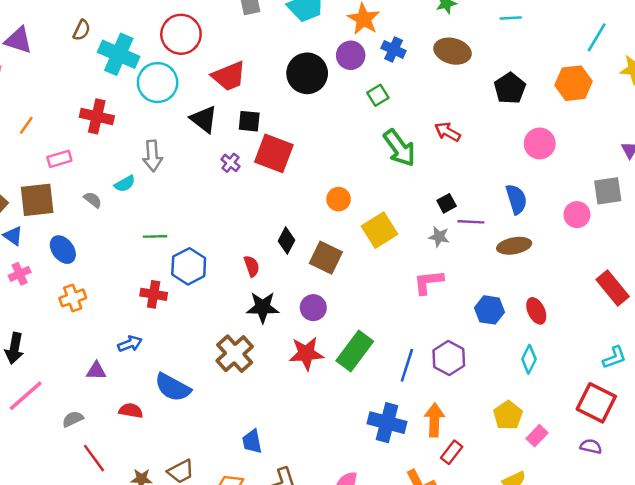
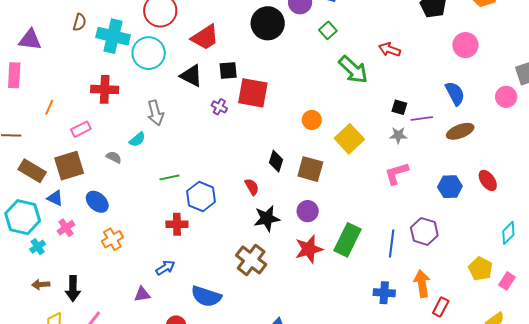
black square: (447, 203) -> (399, 107), turned -35
cyan diamond: (529, 359) -> (508, 233), moved, turned 30
blue cross: (387, 423) -> (384, 293), size x0.7

